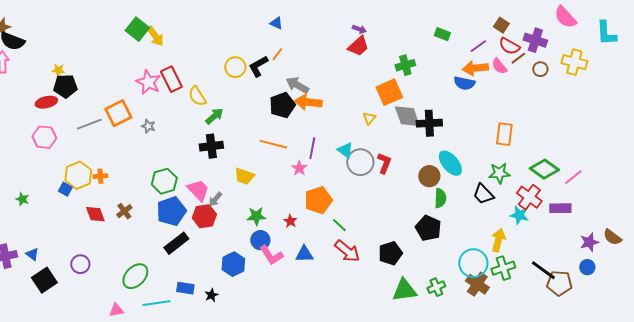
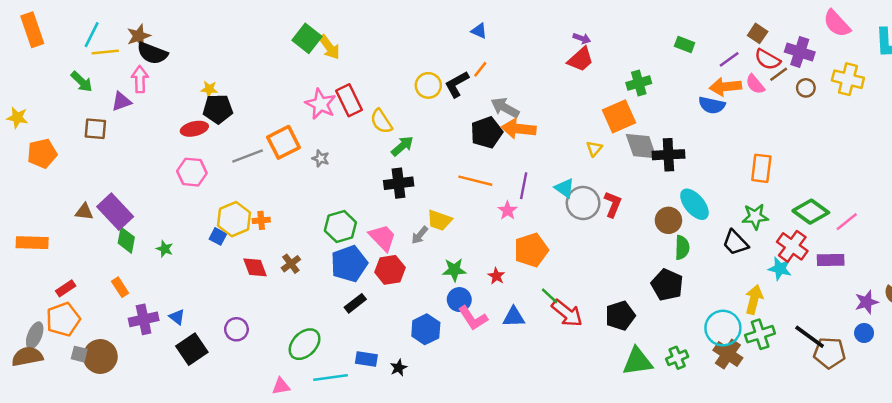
gray arrow: (215, 199) -> (420, 235), moved
green line: (339, 225) -> (550, 296), moved
black rectangle: (176, 243) -> (355, 303), size x0.7

